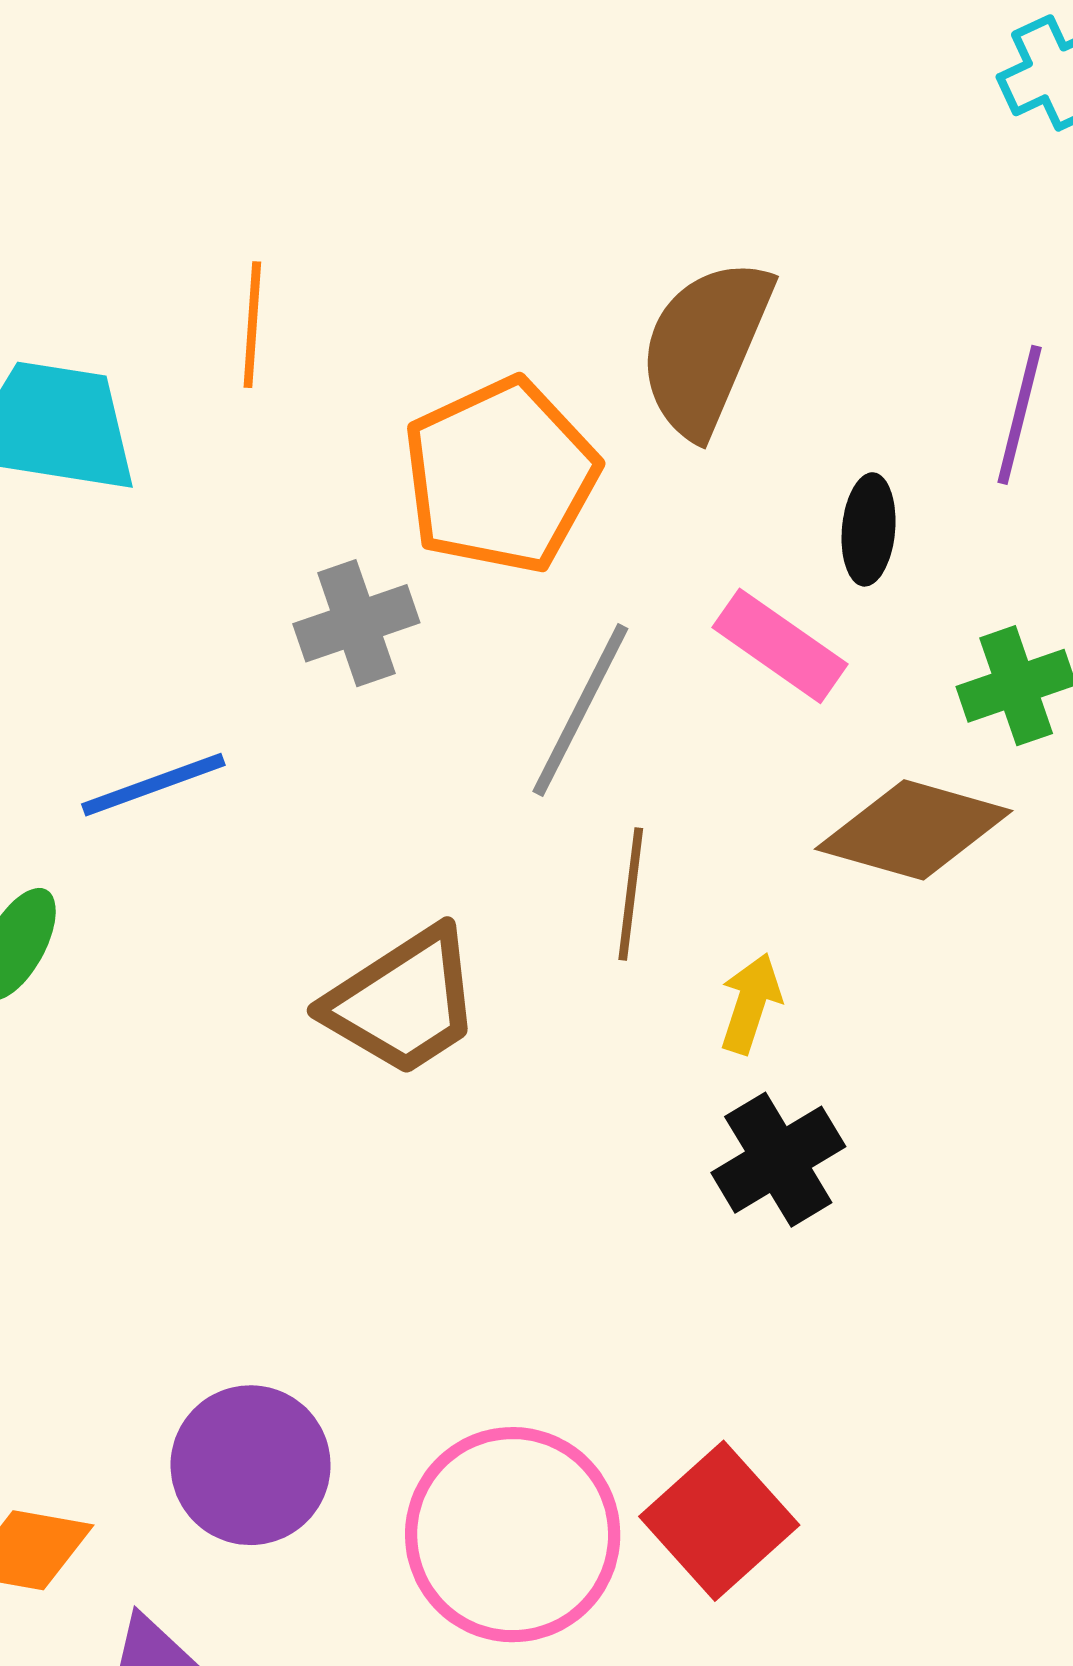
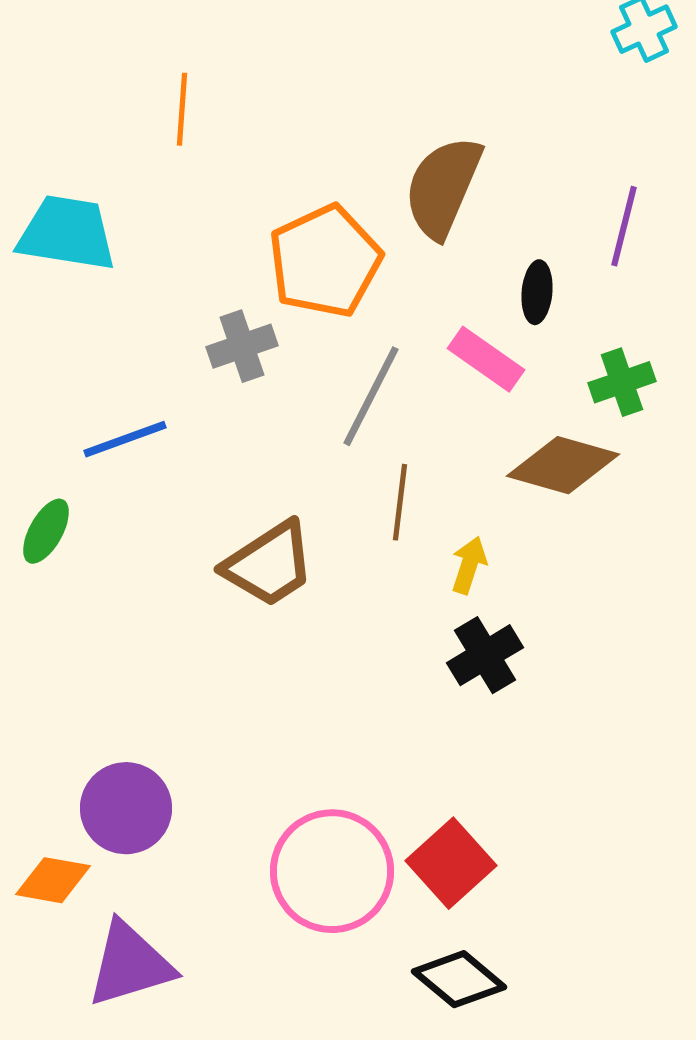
orange line: (252, 325) -> (182, 109), moved
purple circle: (251, 1465) -> (126, 808), moved

